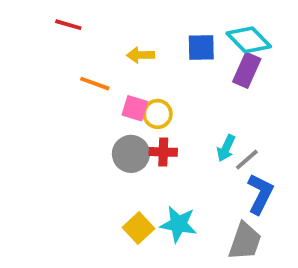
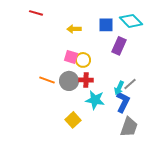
purple rectangle: (247, 70) -> (119, 46), moved
orange line: (95, 84) -> (47, 80), moved
cyan arrow: (226, 148) -> (119, 88), moved
blue L-shape: (260, 194) -> (123, 102), moved
cyan star: (178, 224) -> (95, 100), moved

